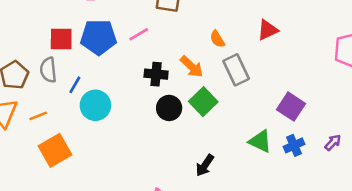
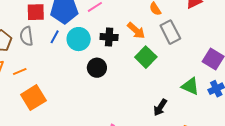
blue line: (75, 85) -> (55, 37), moved
cyan circle: (95, 105) -> (79, 39), moved
black circle: (169, 108) -> (97, 68), moved
black arrow: (205, 165) -> (160, 107), moved

